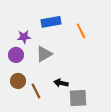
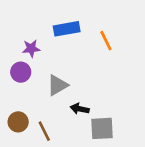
gray triangle: (44, 54) -> (57, 85), moved
brown circle: (18, 81) -> (18, 122), moved
brown line: (36, 91) -> (44, 131), moved

